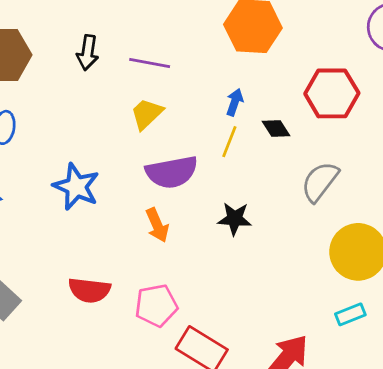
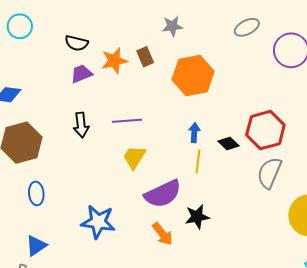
red hexagon: (332, 93) -> (265, 130), moved
black star: (235, 219) -> (197, 217), moved

